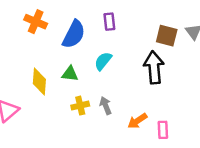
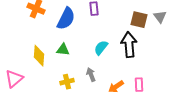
cyan semicircle: (103, 61) -> (101, 48), moved
yellow cross: (80, 106) -> (67, 82), moved
pink rectangle: (163, 130) -> (139, 85), moved

